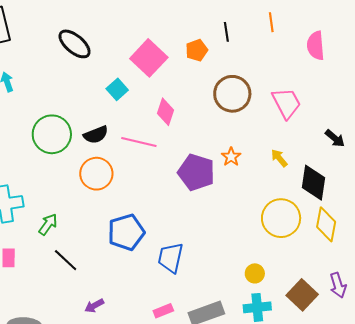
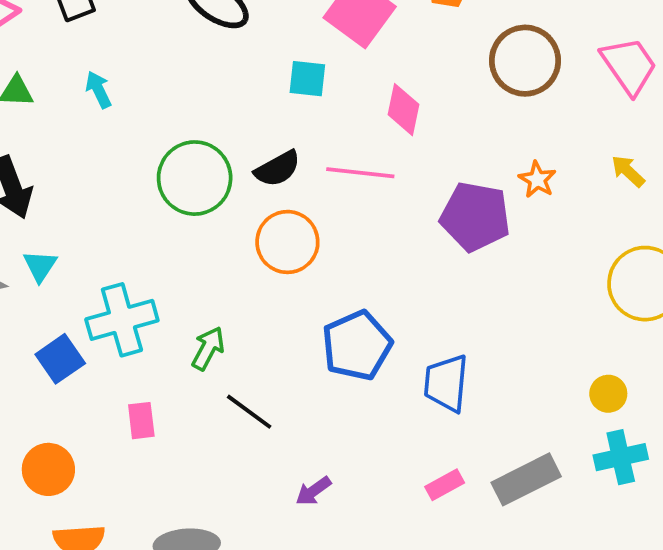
cyan square: (117, 89) -> (307, 79), turned -35

